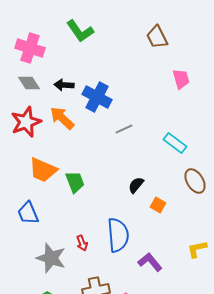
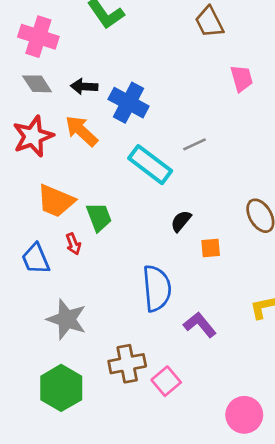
gray line: (124, 129) -> (194, 144), moved
cyan rectangle: (175, 143) -> (150, 165), moved, size x1.4
orange square: (158, 205) -> (211, 248), turned -35
red arrow: (82, 243) -> (73, 244), moved

